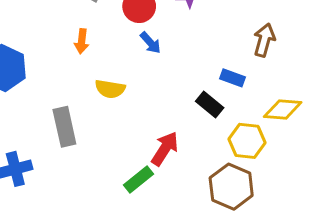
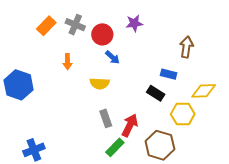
yellow semicircle: (110, 89) -> (100, 83), moved
gray rectangle: (64, 127) -> (106, 118), moved, size x0.7
brown hexagon: (231, 187) -> (160, 145), moved

